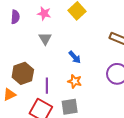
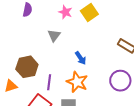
pink star: (44, 14) -> (65, 12), moved
orange star: (75, 81) -> (77, 82), size x1.5

